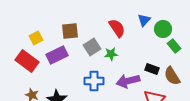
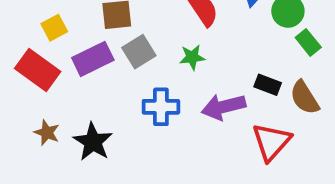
gray square: (92, 47) -> (139, 52), moved

